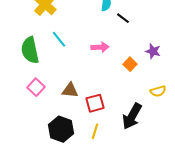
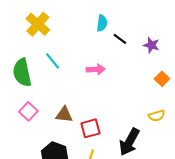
purple star: (153, 51) -> (151, 45), moved
orange square: (130, 64) -> (162, 79), moved

